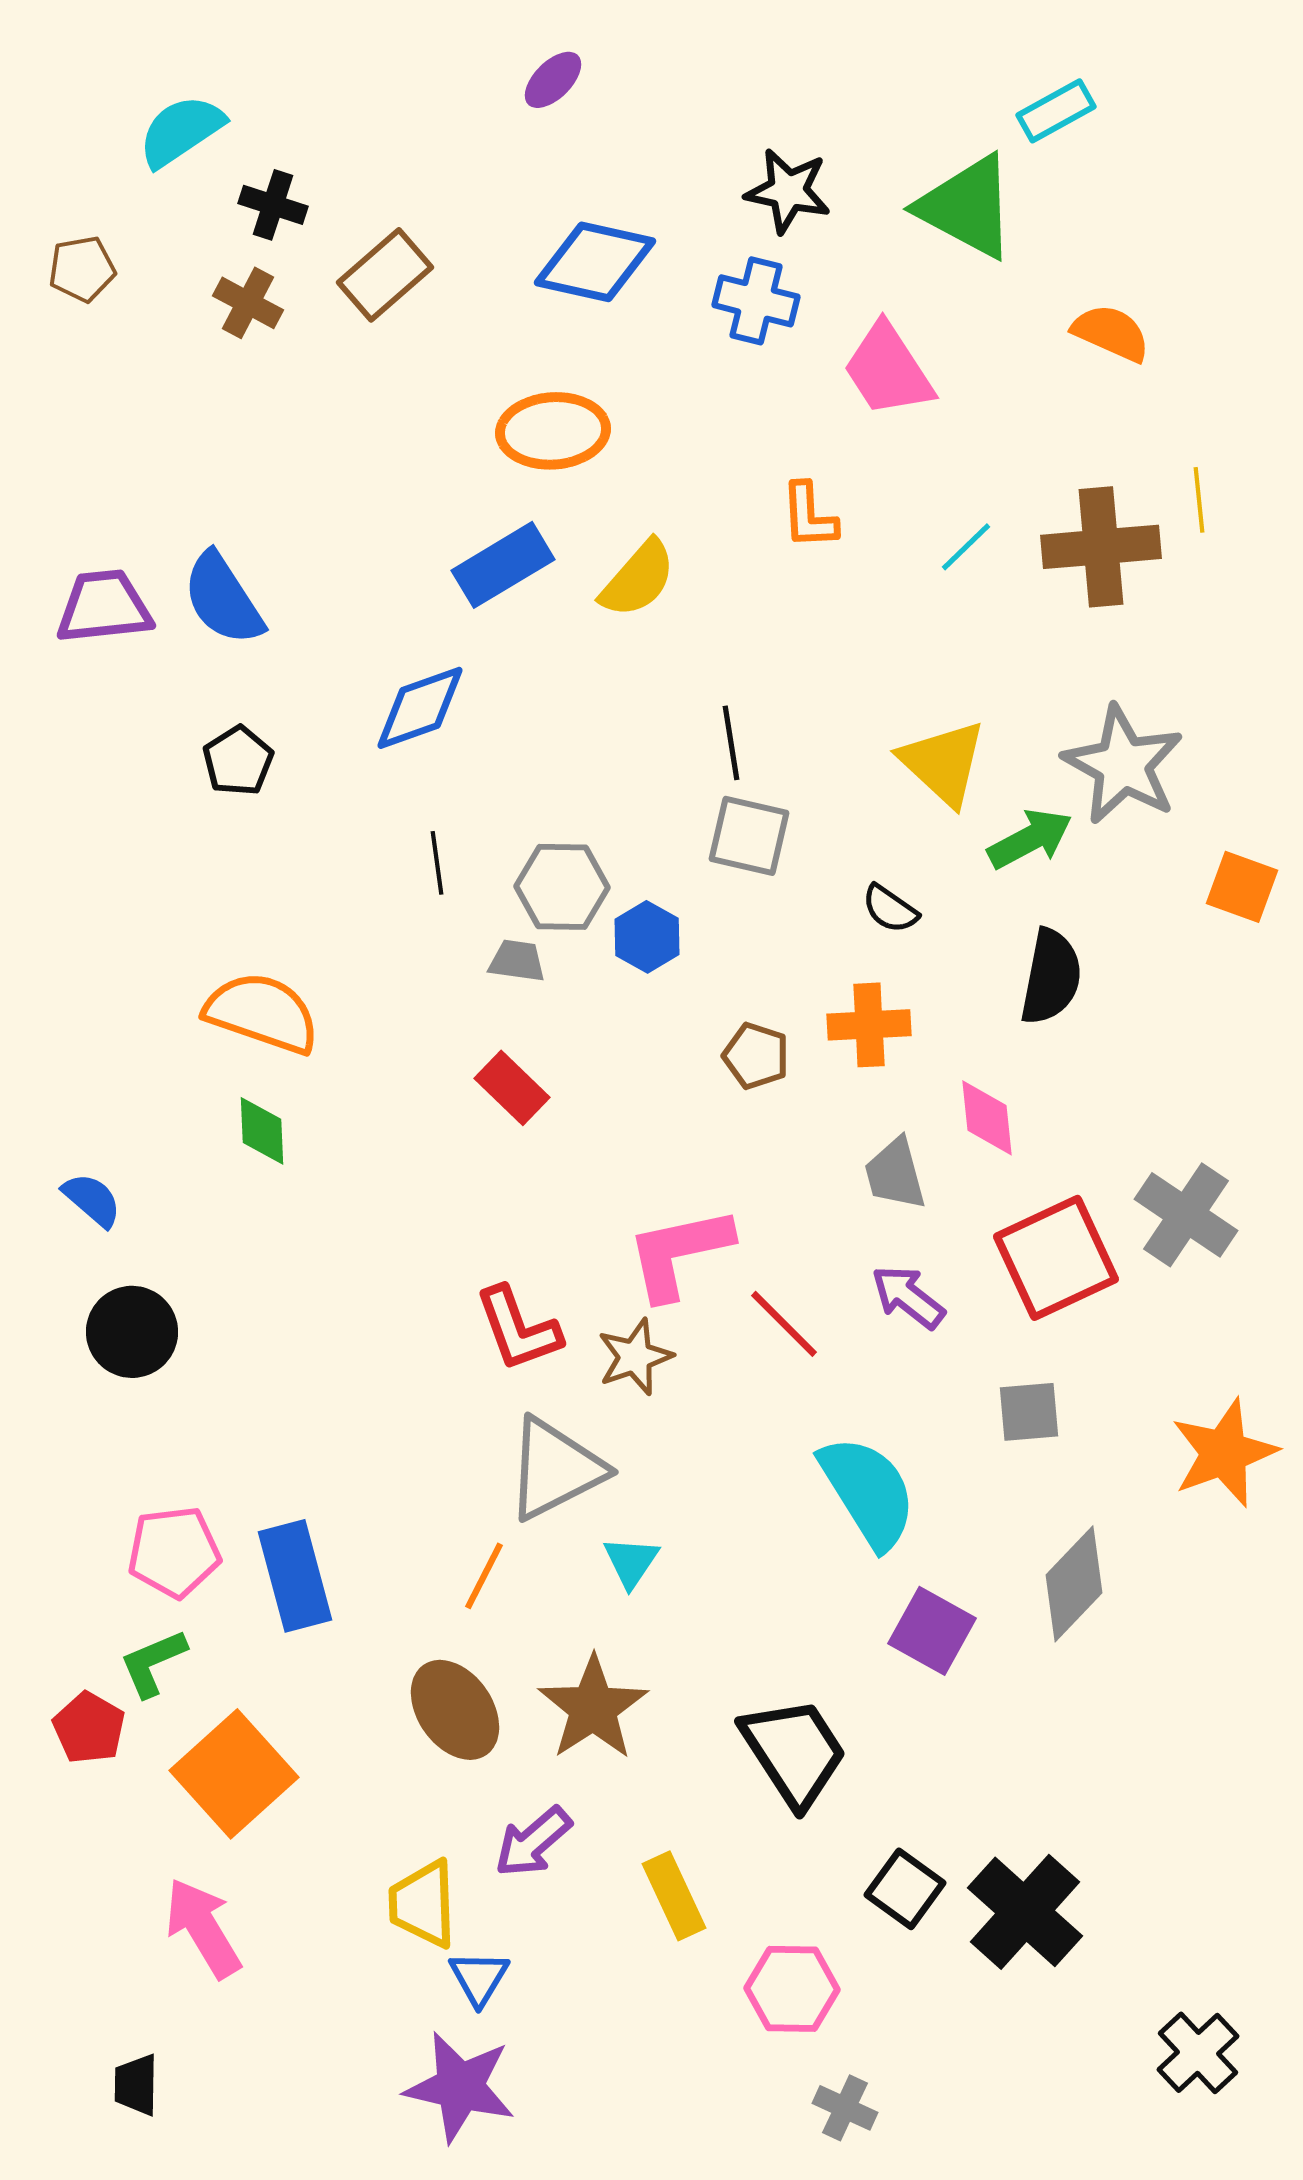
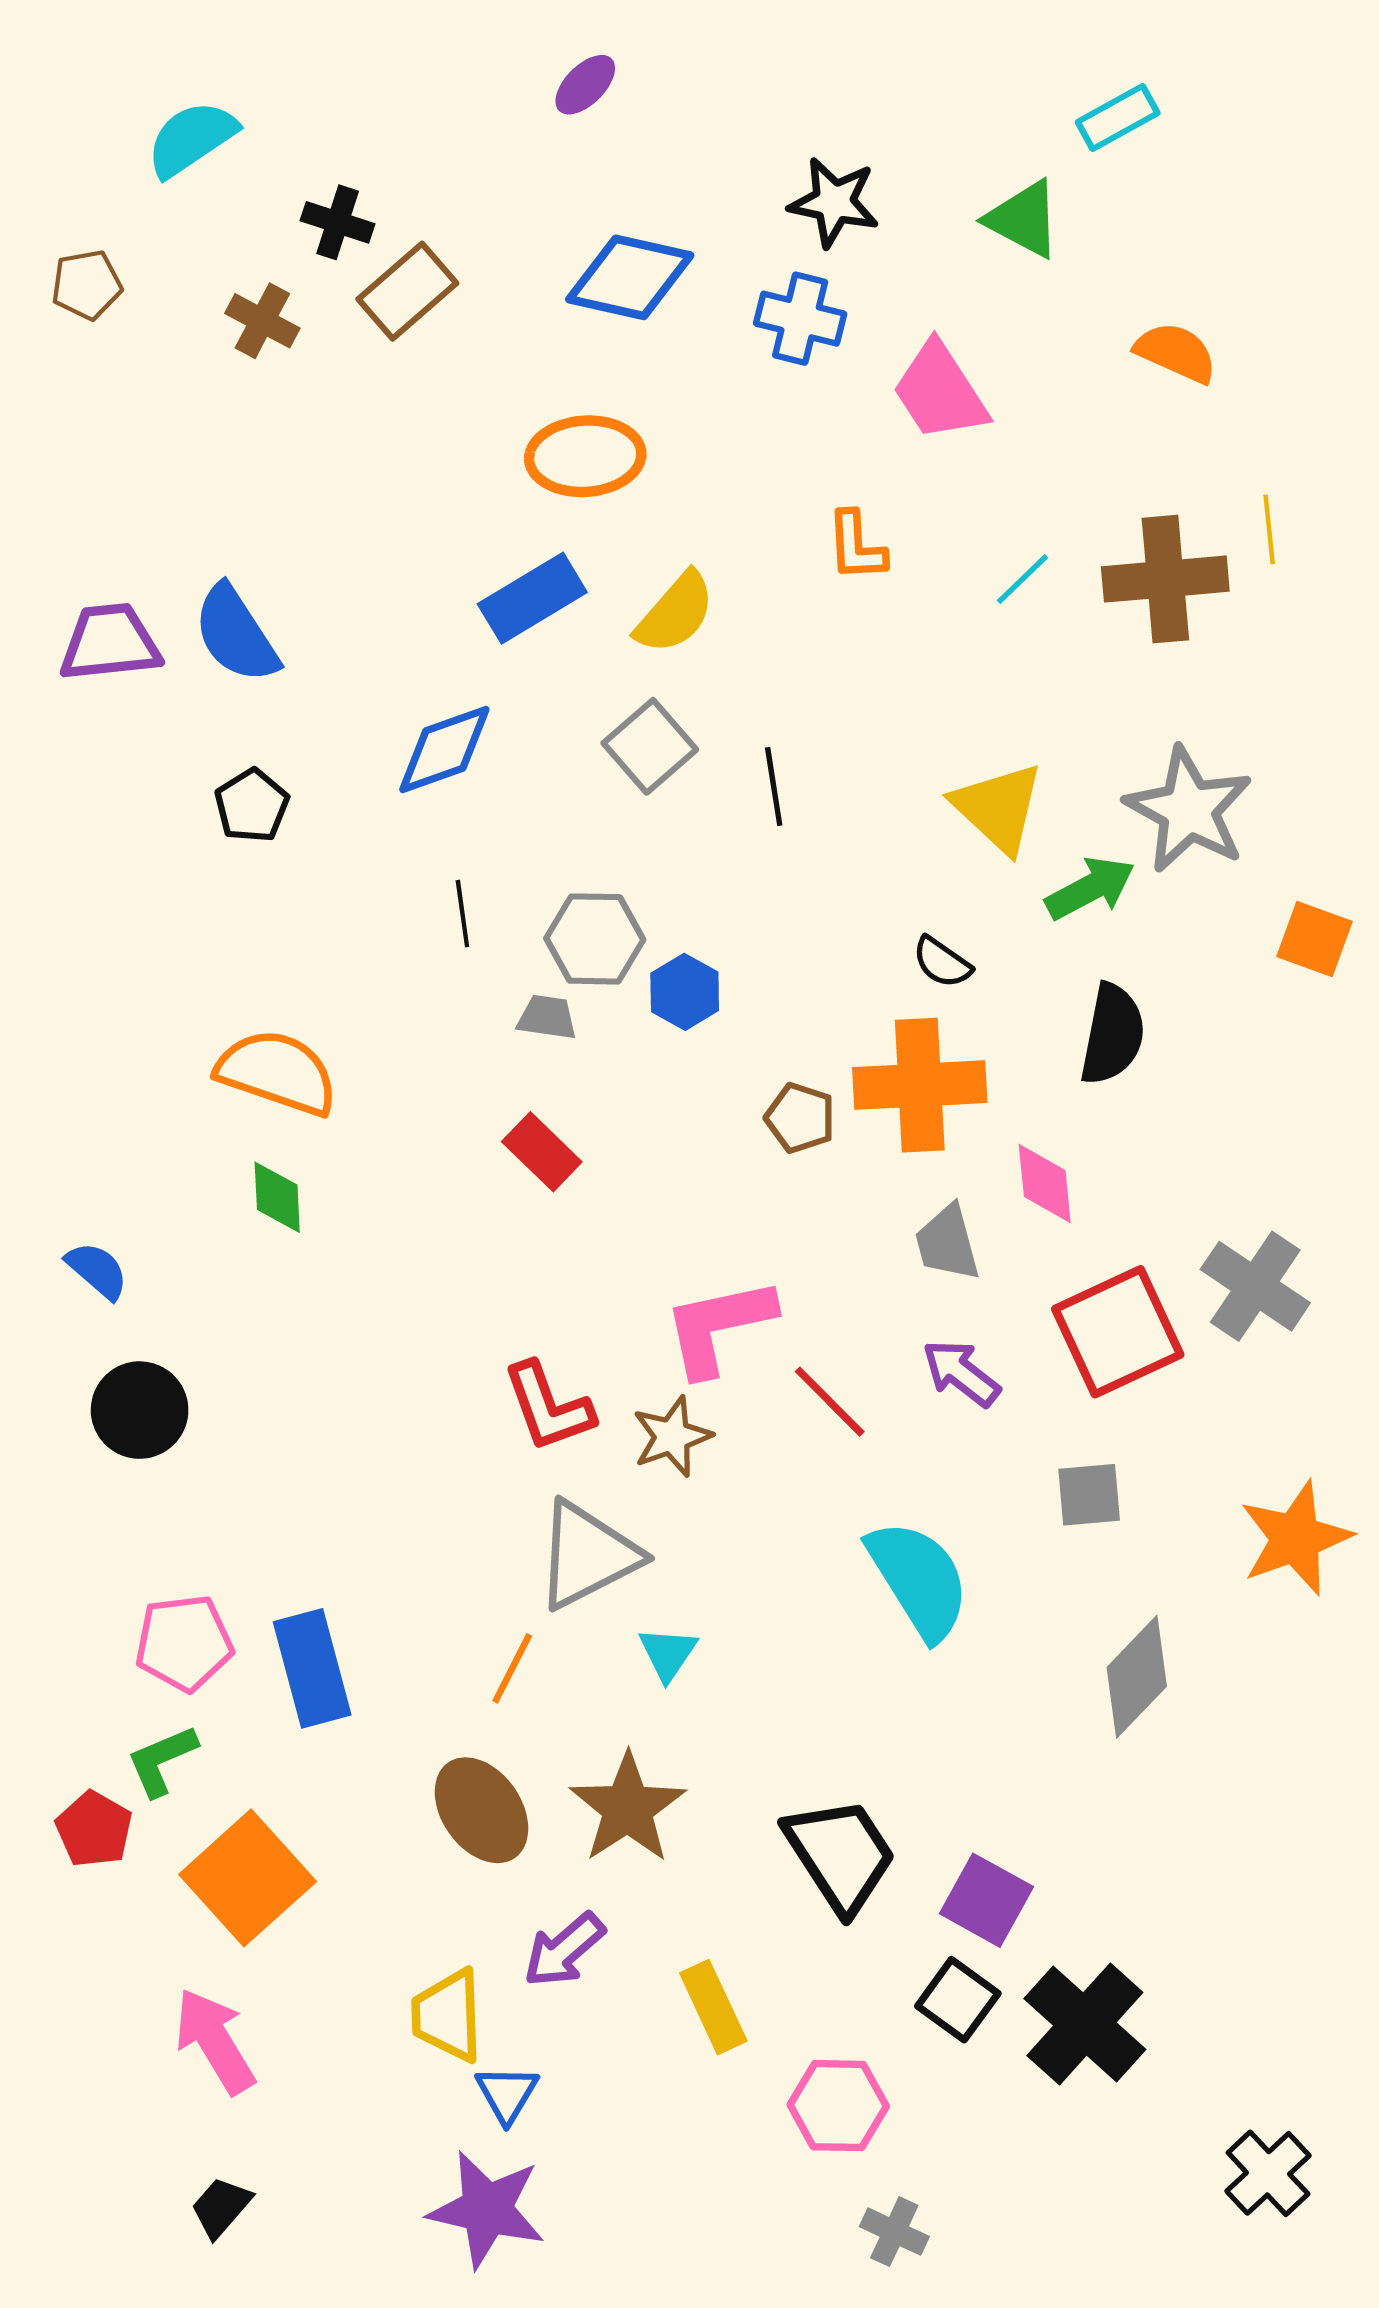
black cross: (273, 205) -> (338, 222), moved
green triangle: (967, 207) -> (1023, 219), size x0.7
gray square: (749, 836) -> (650, 746), moved, turned 36
orange cross: (869, 1025) -> (920, 1085), size x1.5
purple square: (932, 1631) -> (986, 1900), moved
black trapezoid: (136, 2085) -> (221, 2207), moved, turned 40

